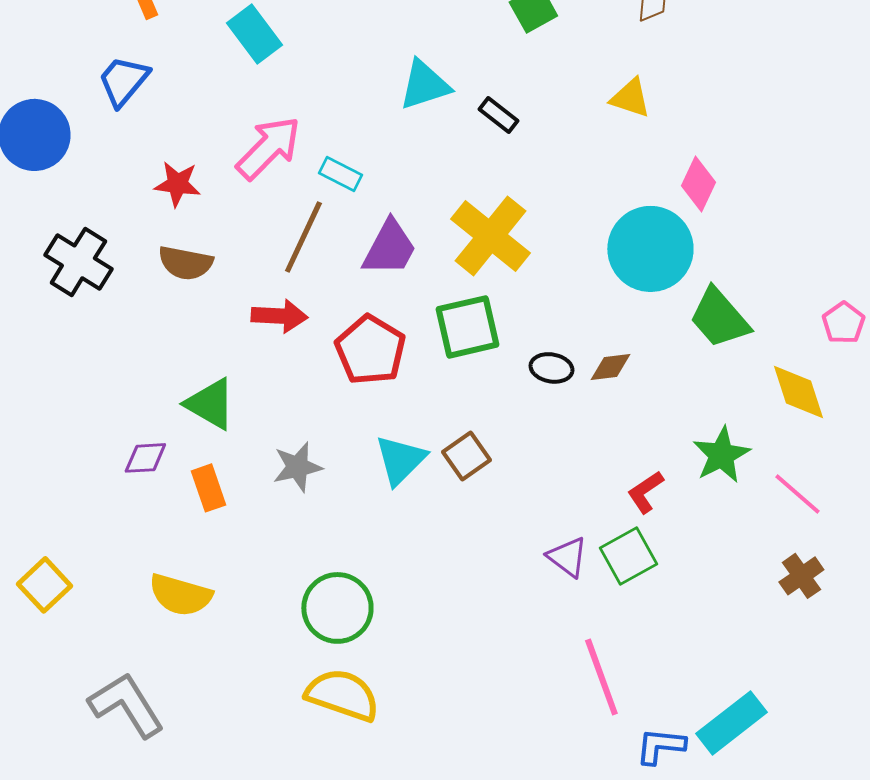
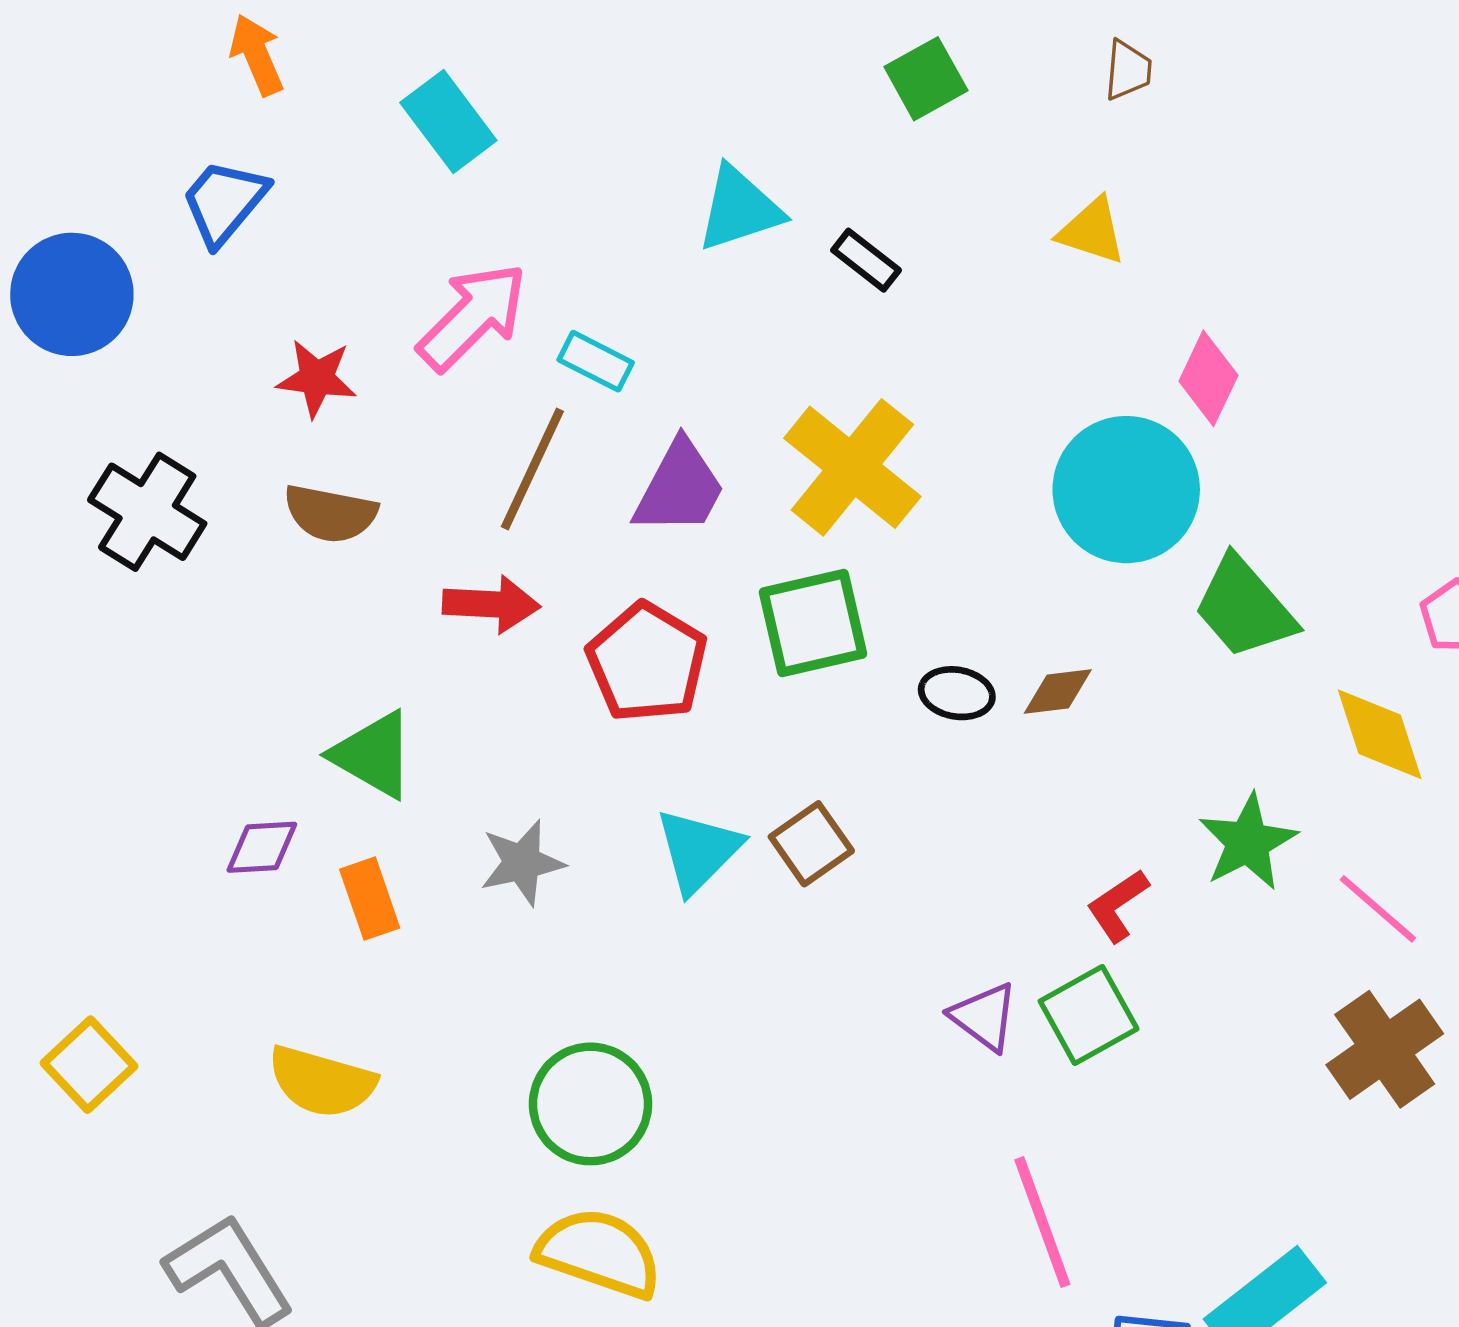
brown cross: (801, 576) -> (1385, 1049), size x1.5

